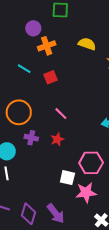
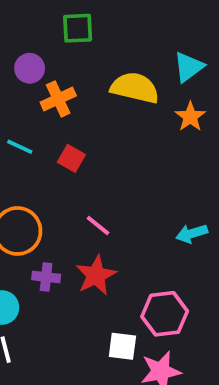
yellow semicircle: (87, 44) -> (135, 88), size x1.4
red square: (50, 77) -> (71, 158), turned -32
red star: (57, 139) -> (96, 275), size x1.5

